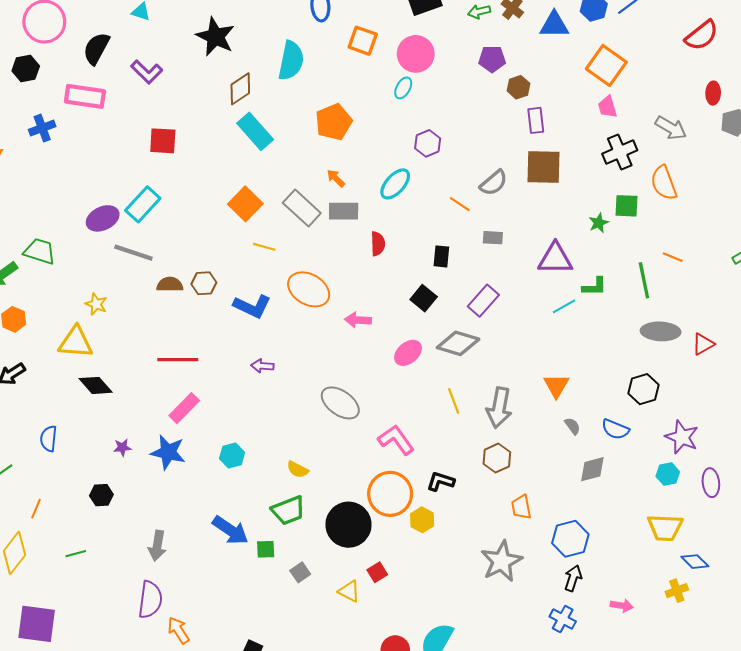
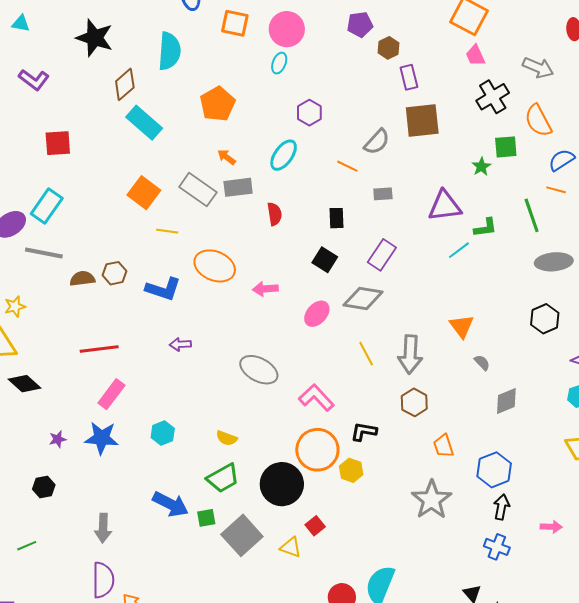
yellow star: (96, 304) -> (15, 306), turned -30
blue semicircle: (615, 429) -> (562, 160), moved, turned 132
gray square: (300, 572) -> (242, 535), size x2.0

